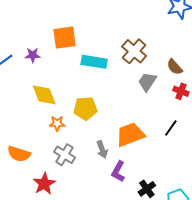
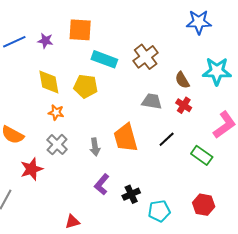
gray trapezoid: (147, 82) -> (152, 101), moved, turned 55
yellow pentagon: (85, 108) -> (86, 86), moved
orange trapezoid: (130, 135) -> (126, 138), turned -96
purple L-shape: (118, 172) -> (102, 184), moved

